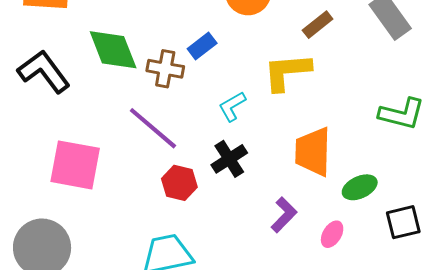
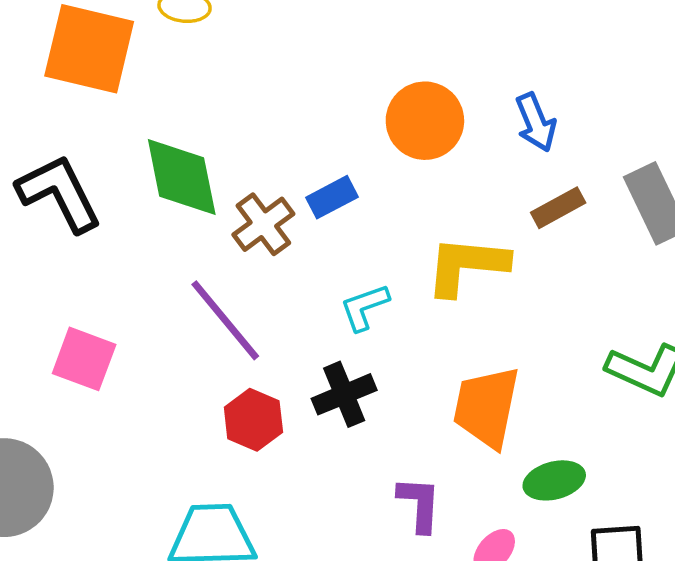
brown rectangle: (318, 25) -> (558, 208), moved
brown cross: (165, 69) -> (263, 224), turned 33
pink square: (75, 165) -> (84, 359), size x0.7
purple L-shape: (284, 215) -> (419, 504), turned -51

